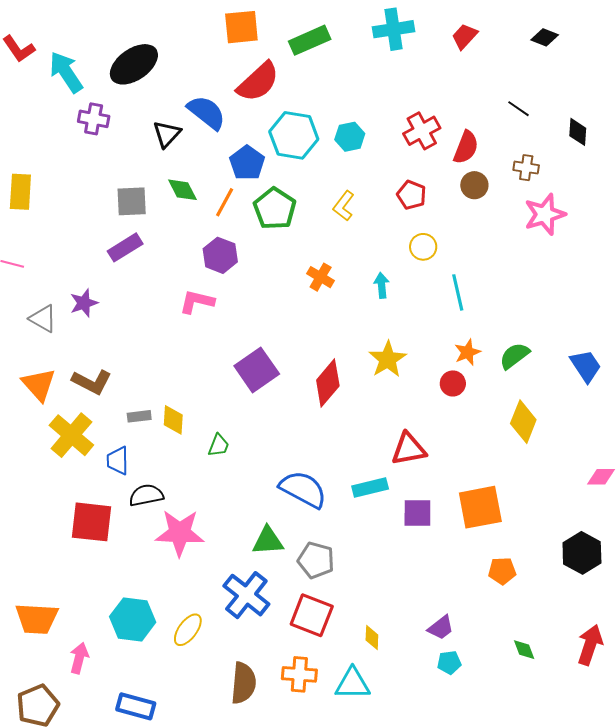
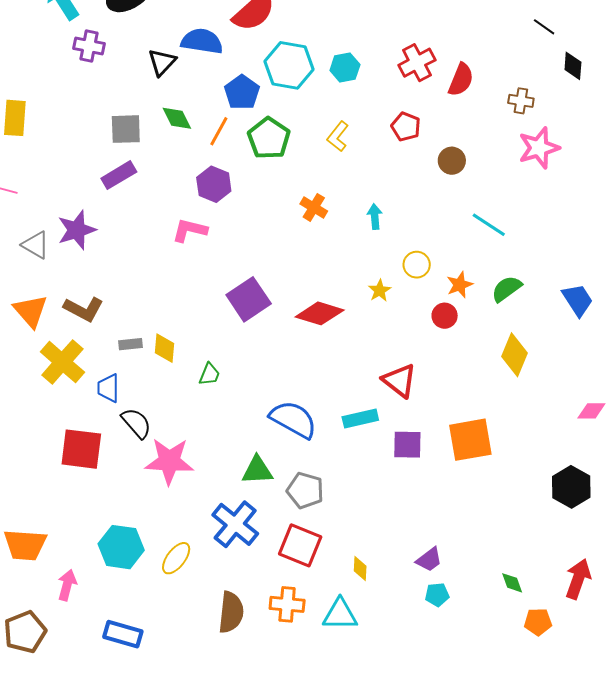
black line: (518, 109) -> (544, 27), moved
blue semicircle: (207, 112) -> (202, 41), turned -30
brown circle: (474, 185) -> (452, 161), moved
yellow circle: (423, 247) -> (417, 265), moved
cyan line: (458, 292) -> (489, 225), moved, turned -45
purple star: (84, 303) -> (77, 230), size x1.4
yellow star: (388, 359) -> (380, 291), size x0.6
red diamond: (328, 383) -> (320, 313), turned 66
red triangle: (409, 449) -> (399, 381), turned 48
black semicircle: (146, 495) -> (136, 423), turned 60
orange pentagon: (502, 571) -> (538, 622), moved

